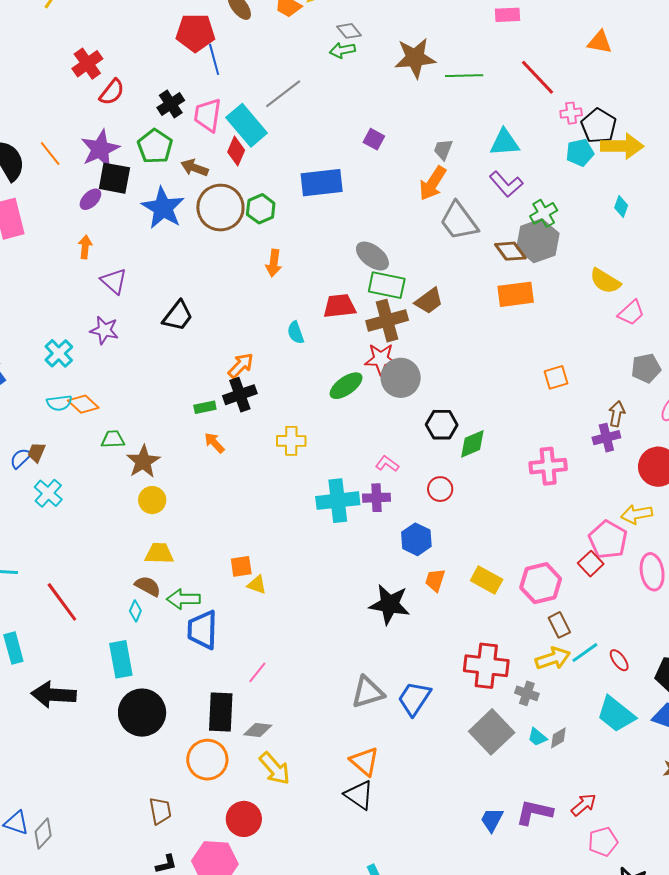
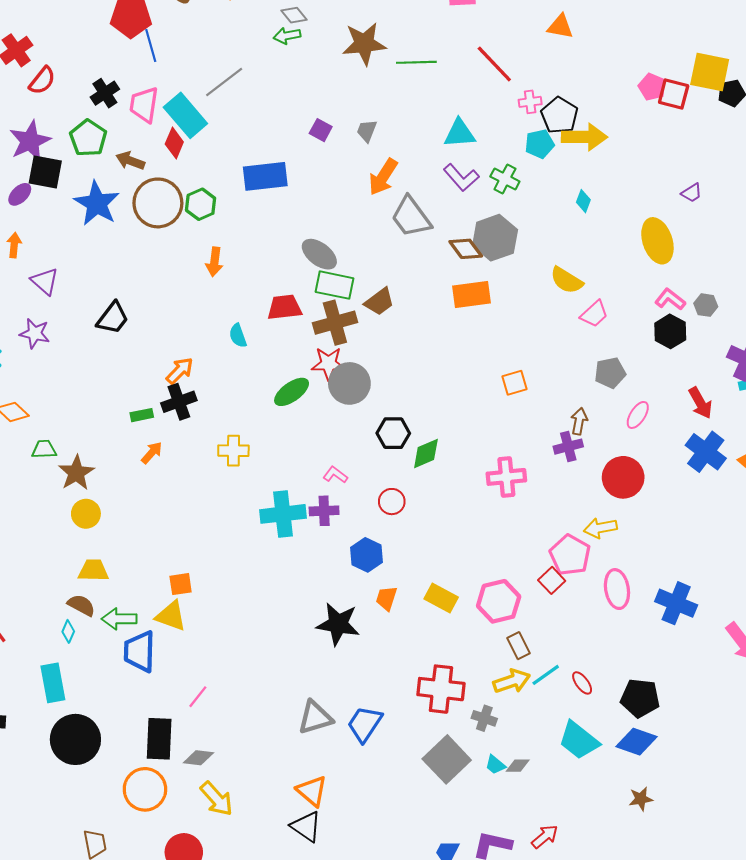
gray trapezoid: (443, 149) -> (367, 131), moved
green cross: (544, 213) -> (505, 179), moved, turned -32
orange arrow: (214, 443) -> (152, 453), turned 85
yellow triangle: (257, 585) -> (171, 616), moved, size x1.5
gray diamond: (558, 738) -> (518, 766), turned 30

